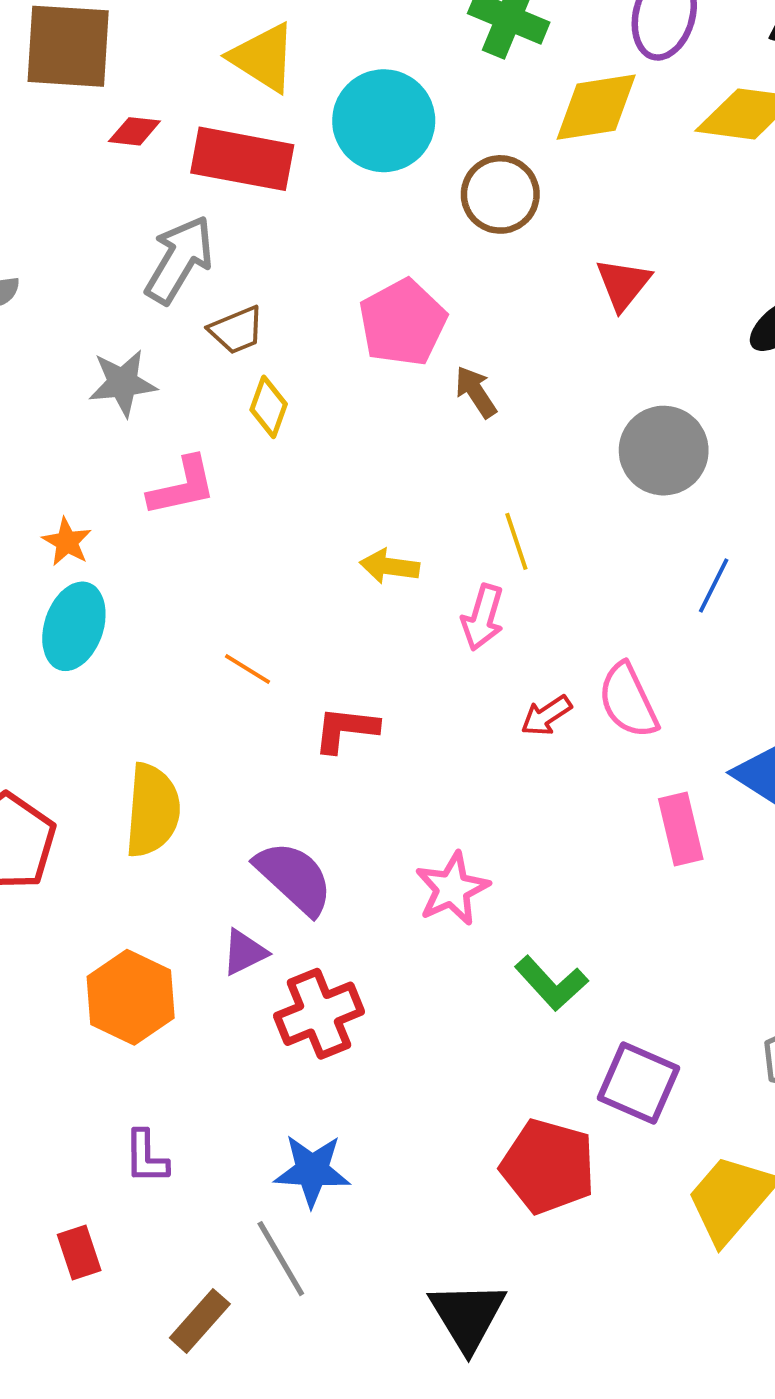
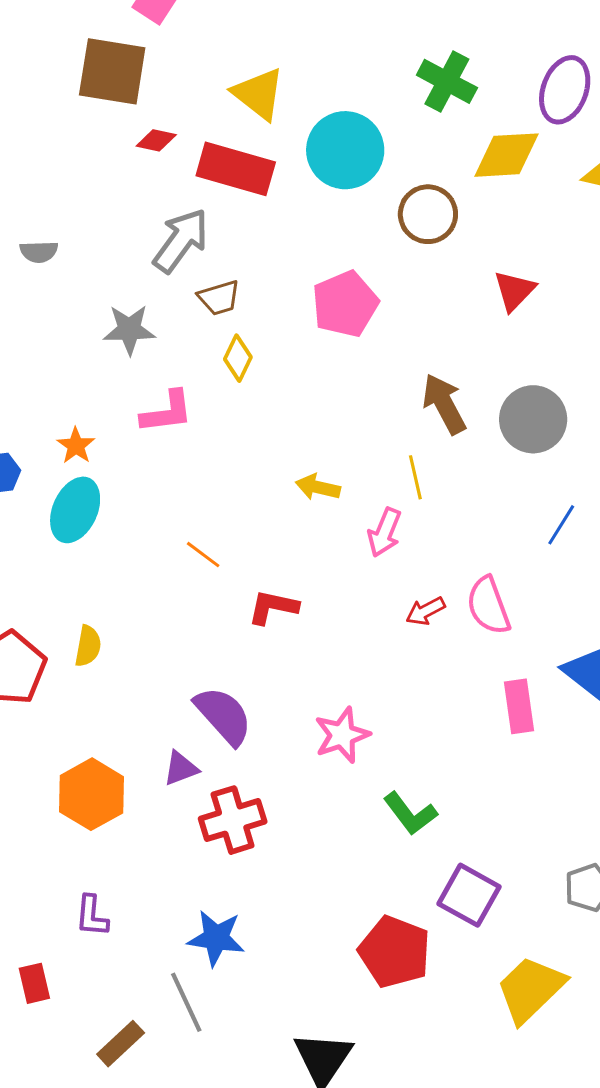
brown arrow: (476, 392) -> (444, 404), moved, size x1.5
yellow semicircle: (152, 810) -> (88, 646), moved, size x0.6

